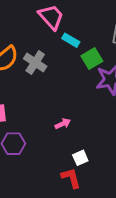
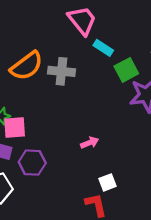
gray cross: (35, 63) -> (62, 71), turned -30

